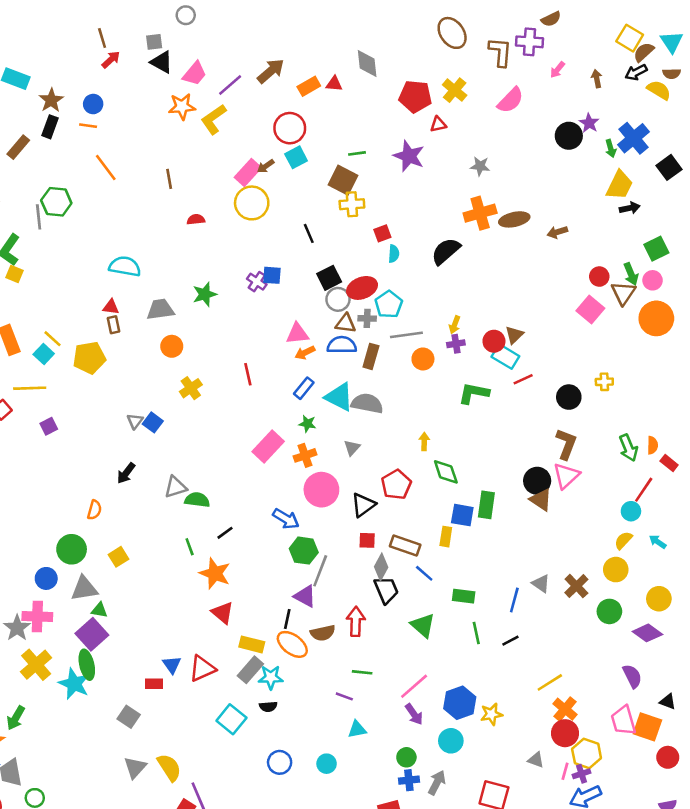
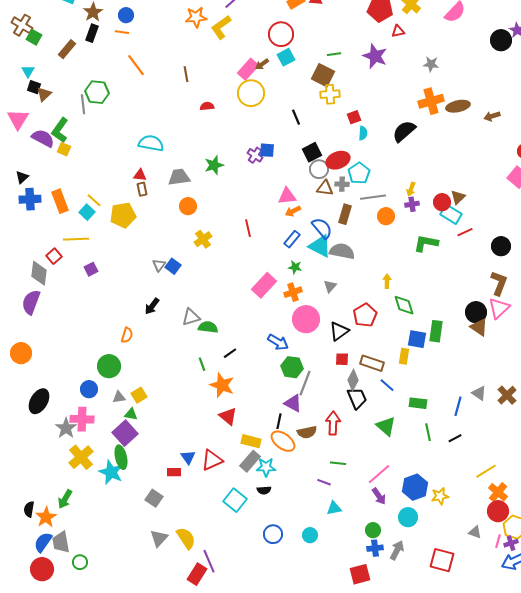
blue semicircle: (342, 345) -> (322, 228), moved, turned 50
yellow square: (118, 557) -> (139, 395), moved
gray triangle: (84, 589) -> (119, 397), size x0.6

